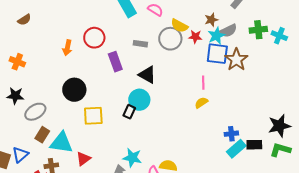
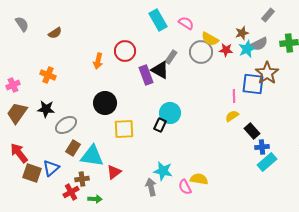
gray rectangle: (140, 44) -> (171, 57), turned -64
blue square: (217, 54) -> (253, 84), moved
black triangle: (147, 75) -> (160, 70), moved
black rectangle: (254, 145) -> (252, 131), moved, turned 49

